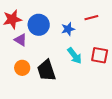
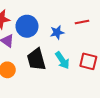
black trapezoid: (46, 70) -> (36, 59), moved

